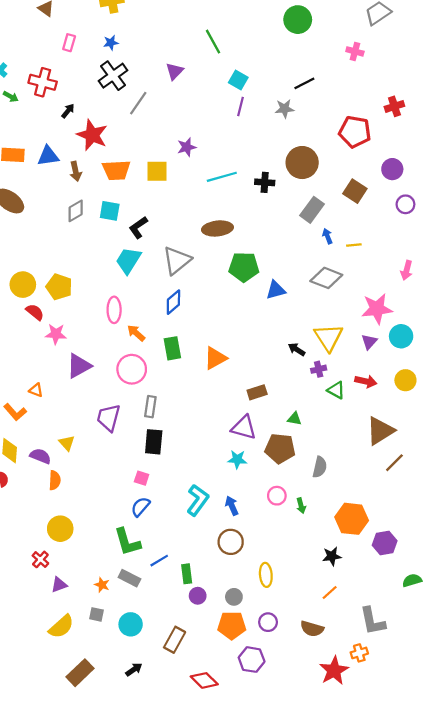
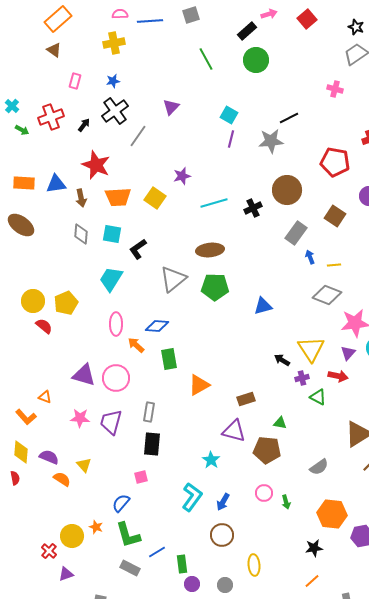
green circle: (298, 20) -> (256, 60), moved
green line: (213, 42) -> (206, 59), moved
red cross: (43, 82) -> (51, 117), turned -35
gray star: (285, 109) -> (271, 141), size x1.4
black arrow: (68, 111) -> (84, 125), moved
yellow square: (157, 171) -> (155, 198), turned 35
black cross: (265, 182) -> (253, 208), turned -30
gray diamond: (76, 211) -> (81, 234), turned -55
cyan trapezoid: (128, 260) -> (111, 279), moved
green pentagon: (244, 267) -> (215, 287), moved
gray diamond: (326, 278) -> (327, 295), moved
yellow pentagon: (59, 287) -> (66, 303), turned 30
blue diamond: (173, 302) -> (157, 326), moved, turned 45
pink star: (56, 334) -> (80, 418), moved
orange triangle: (215, 358) -> (199, 385), moved
purple triangle: (79, 366) -> (84, 375), turned 45
pink circle: (132, 369) -> (116, 378), moved
red arrow: (366, 381) -> (338, 376), moved
yellow triangle: (67, 443) -> (84, 465), moved
cyan star: (237, 459) -> (211, 460), moved, turned 30
gray semicircle: (320, 467) -> (319, 467), moved, turned 42
pink square: (142, 478) -> (141, 477), turned -32
orange semicircle: (55, 480) -> (62, 479), turned -60
blue arrow: (232, 506) -> (223, 502), turned -126
blue semicircle: (140, 507) -> (121, 503), moved
yellow circle: (60, 529) -> (72, 536), moved
orange star: (102, 585) -> (96, 527), moved

